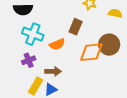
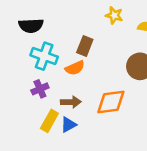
brown rectangle: (76, 27) -> (85, 46), moved
orange diamond: (91, 52) -> (111, 102), moved

